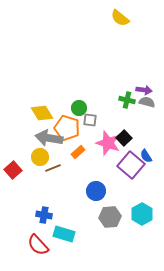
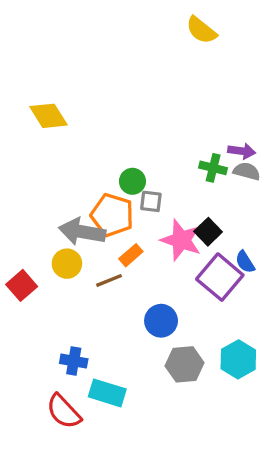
yellow diamond: (42, 113) -> (48, 116), moved
brown line: (53, 168) -> (109, 280), moved

